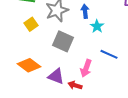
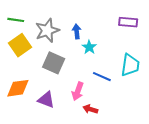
yellow square: (31, 24) -> (20, 45), size x1.5
orange diamond: (29, 65) -> (18, 88), turned -45
red arrow: (75, 85) -> (90, 109), moved

